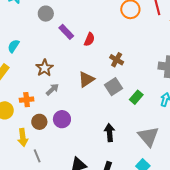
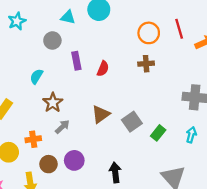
purple rectangle: (66, 32) -> (76, 61), turned 35
cyan semicircle: (13, 46) -> (36, 76), moved
brown cross: (117, 60) -> (146, 64), moved, turned -32
black arrow: (110, 133) -> (115, 172), moved

